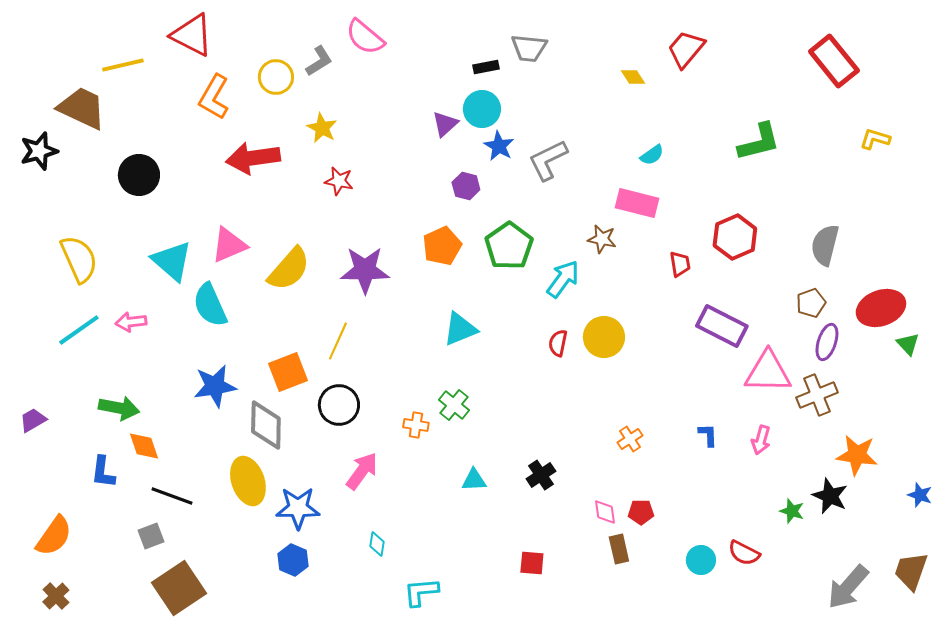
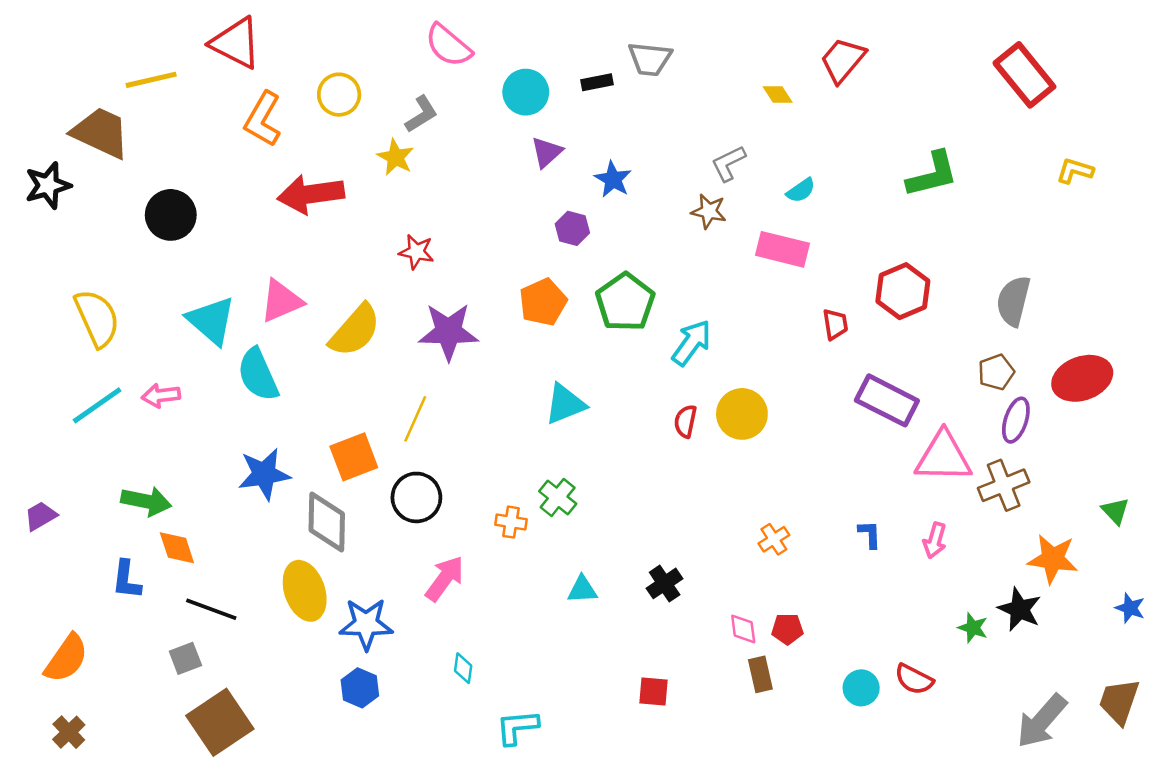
gray L-shape: (319, 61) -> (421, 114), moved
cyan circle: (482, 109) -> (526, 92), moved
gray L-shape: (548, 160) -> (728, 163), moved, size x0.7
red star: (339, 181) -> (416, 252), moved
brown star: (602, 239) -> (709, 211), moved
green triangle: (908, 344) -> (1115, 511), moved

